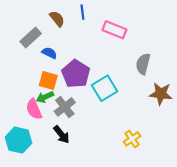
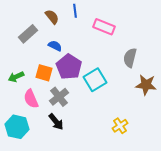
blue semicircle: (49, 53) -> (55, 46), moved
green arrow: (45, 97) -> (16, 77), moved

